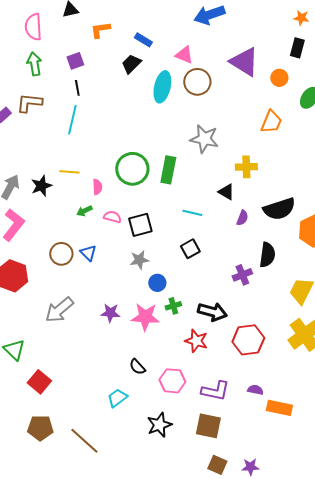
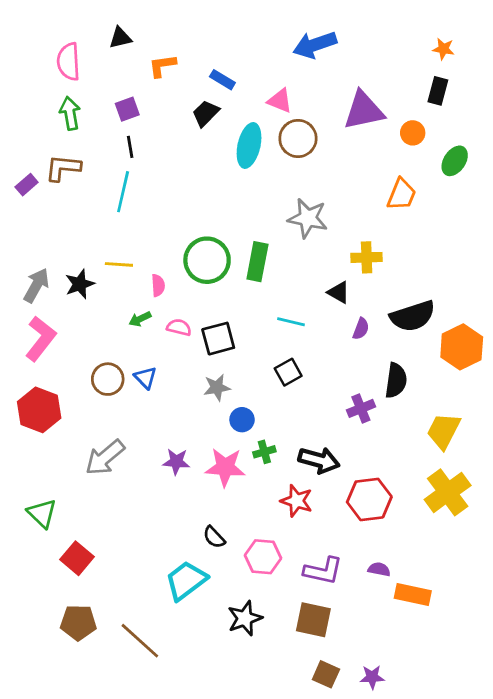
purple triangle: (244, 62) -> (364, 111), turned -44
cyan trapezoid: (117, 398) -> (186, 581), size x1.5

